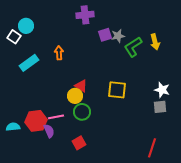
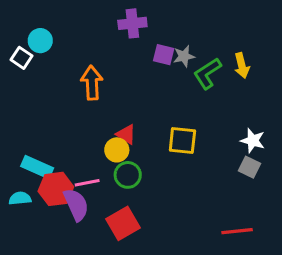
purple square: (105, 35) -> (164, 55), turned 32
orange arrow: (59, 53) -> (92, 83), size x1.5
cyan rectangle: (29, 63) -> (37, 167), moved, turned 60
gray square: (160, 107) -> (250, 167), turned 32
purple semicircle: (49, 131) -> (76, 205), size x1.5
red square: (79, 143) -> (123, 223), size x1.5
red line: (152, 148) -> (237, 231), turned 66

